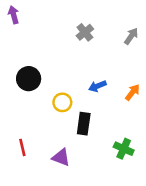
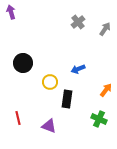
gray cross: (85, 32) -> (78, 22), moved
orange arrow: (132, 92) -> (106, 90), moved

